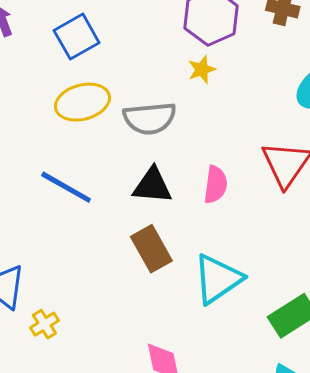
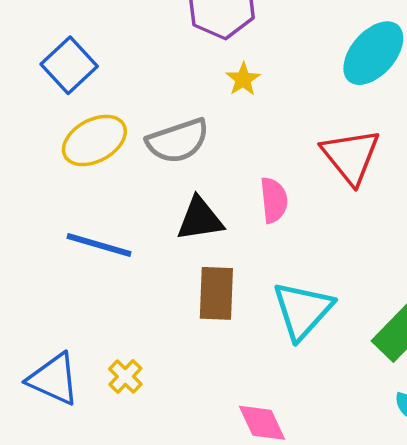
yellow star: (202, 70) -> (243, 79), moved
brown rectangle: (151, 249) -> (216, 293), turned 45
yellow cross: (44, 324) -> (125, 376), moved

